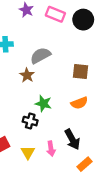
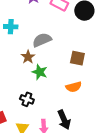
green star: (43, 104) -> (40, 72), moved

